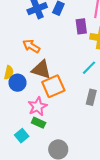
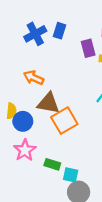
pink star: (38, 106) -> (25, 150), moved
cyan square: (22, 136) -> (71, 175), moved, turned -32

